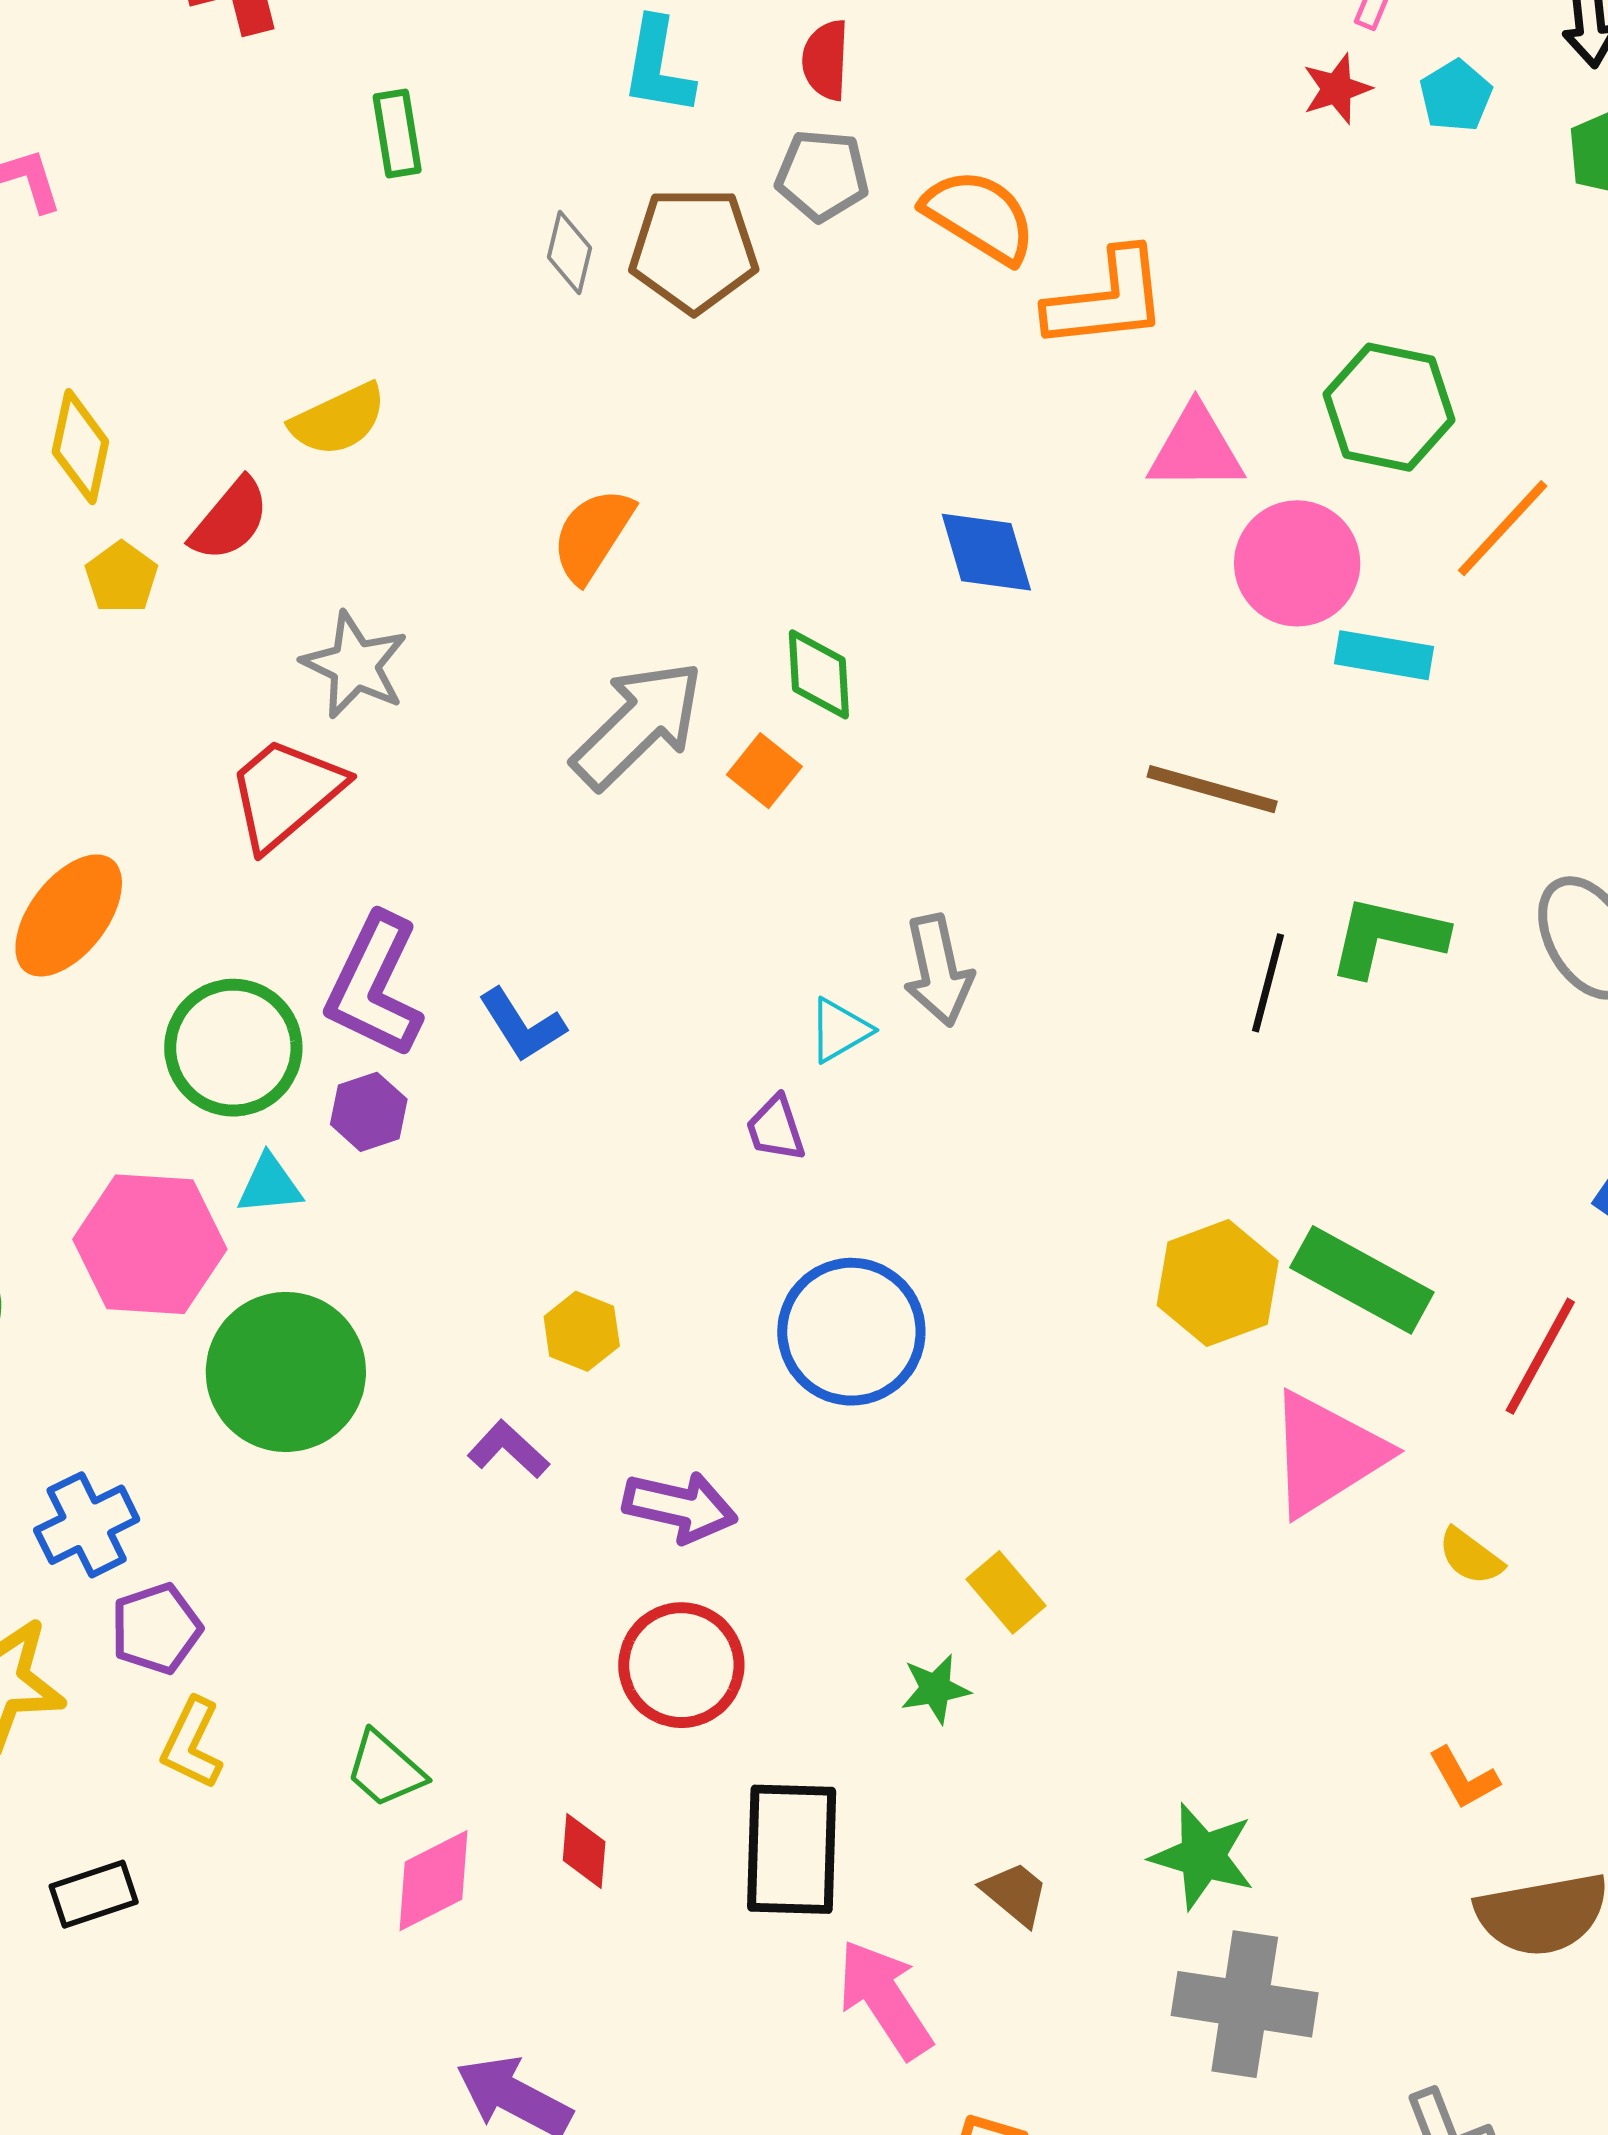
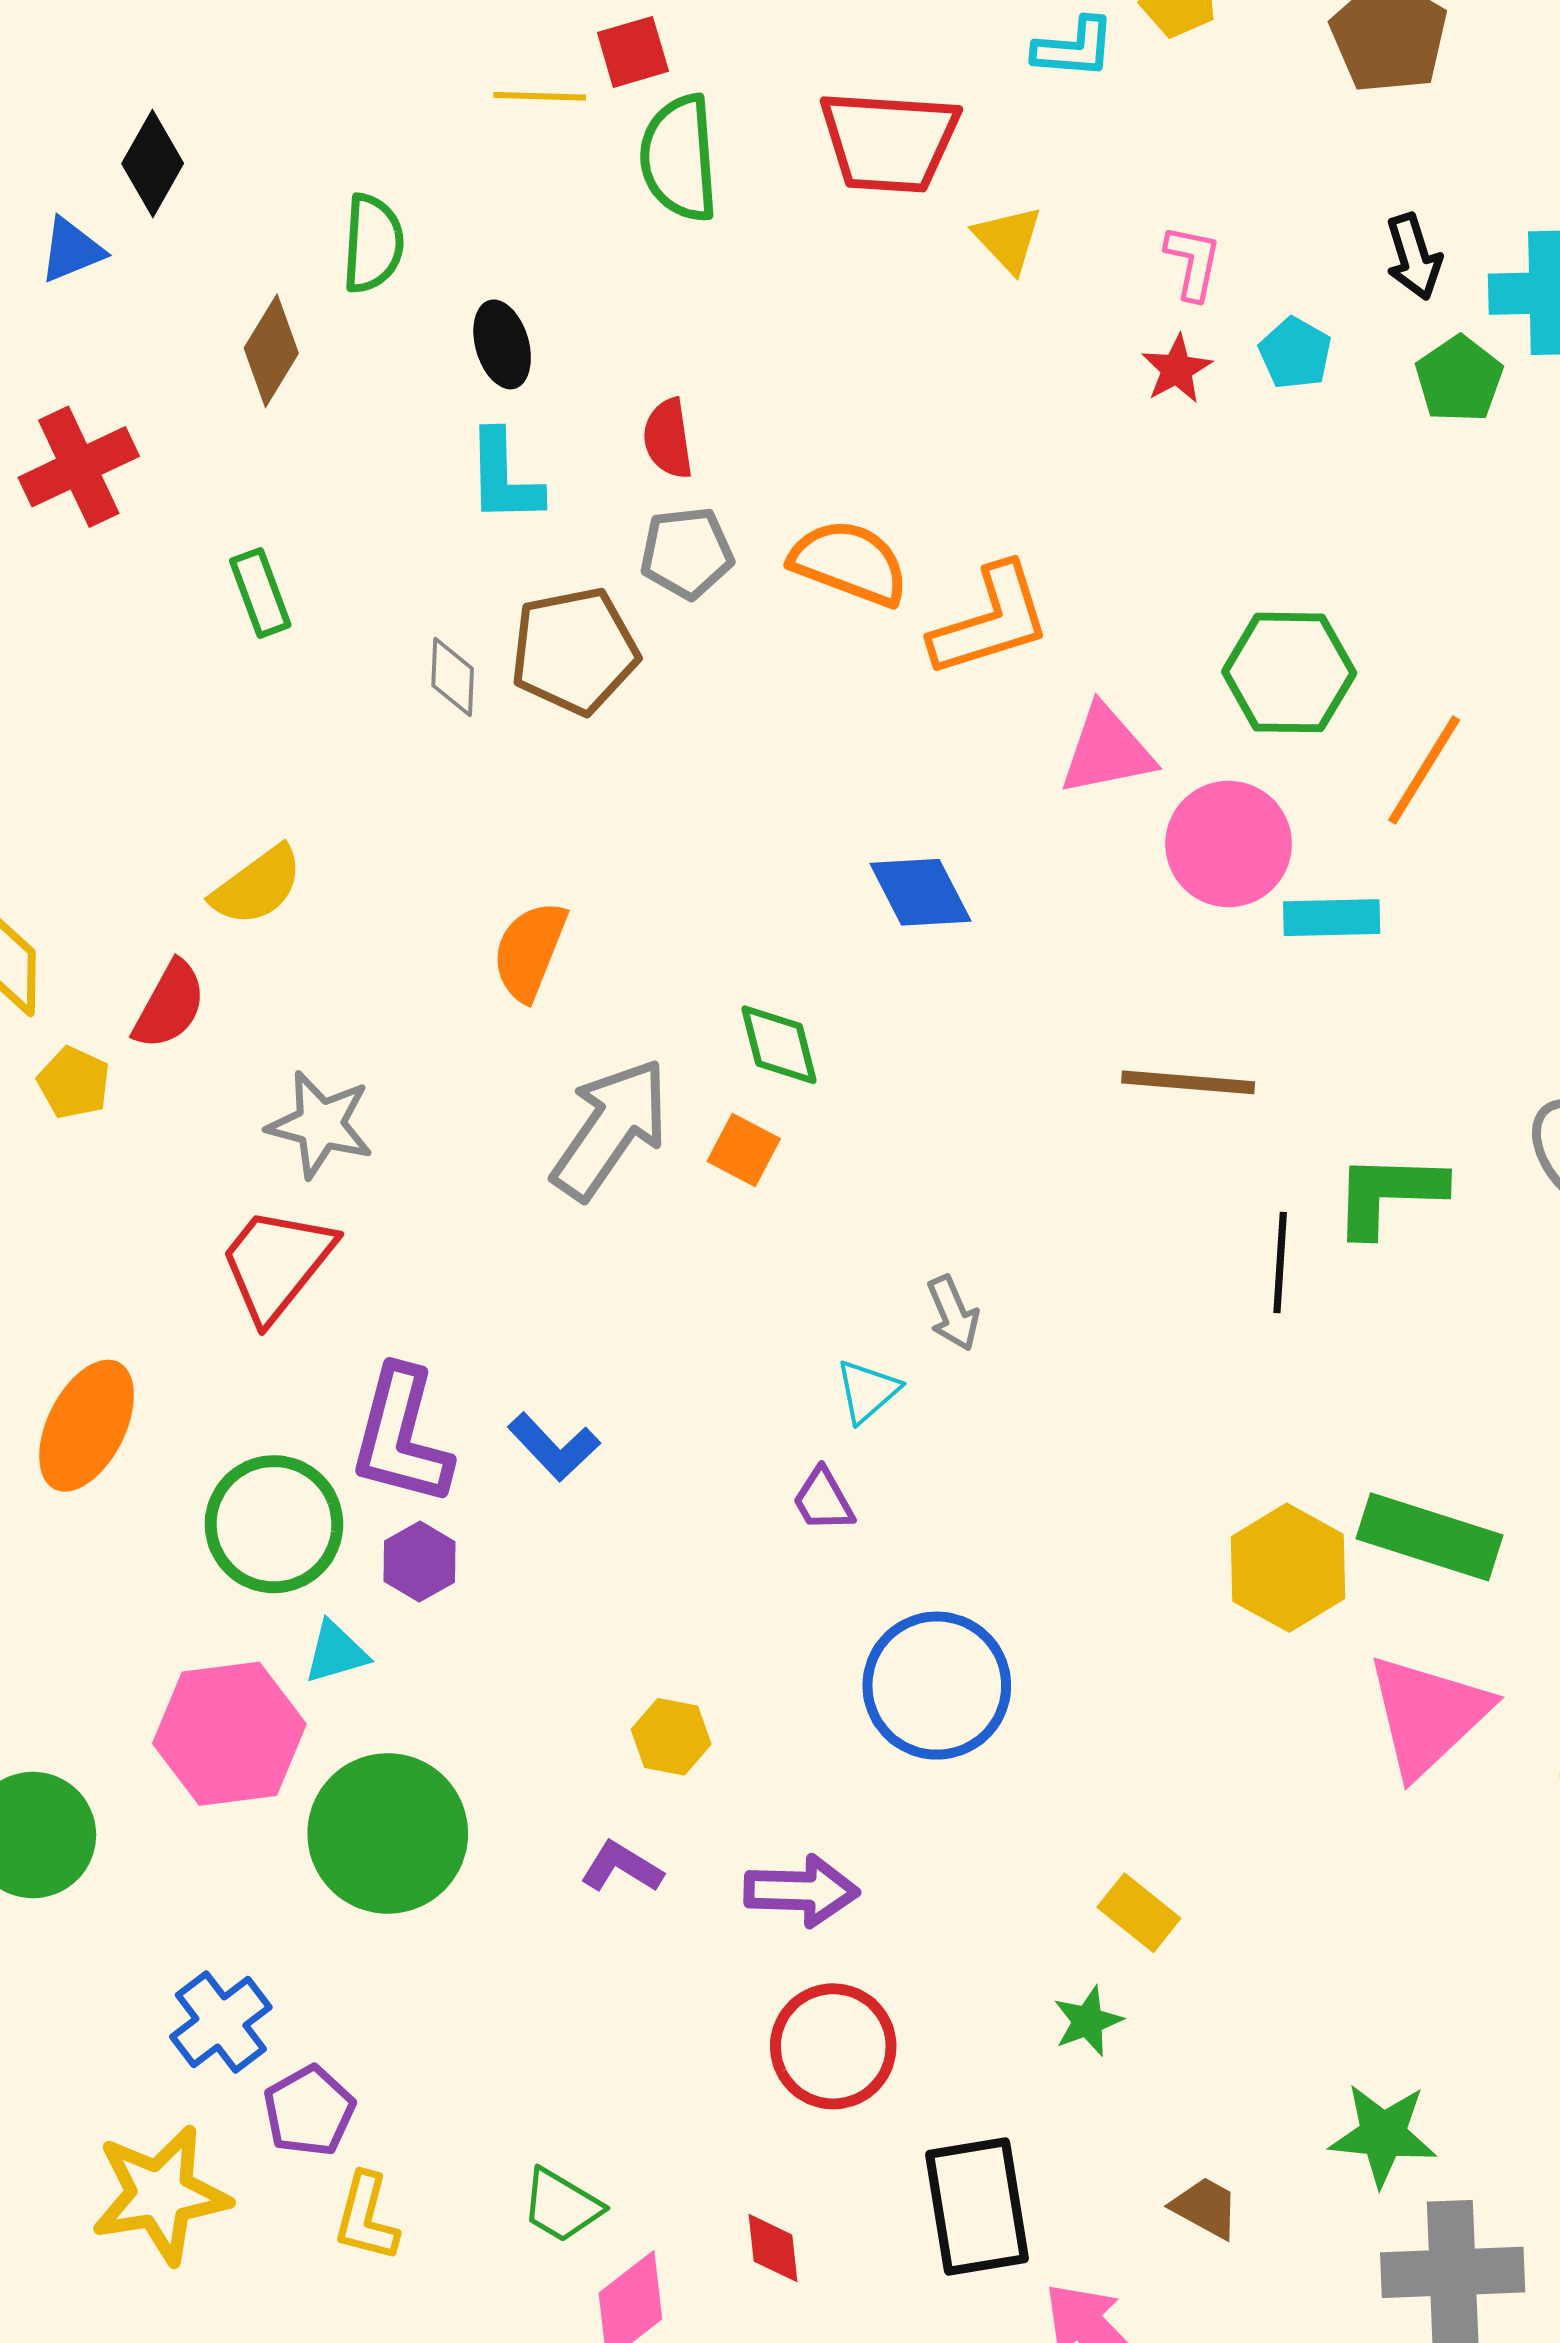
gray arrow: (938, 970) -> (953, 1313), size x0.7

